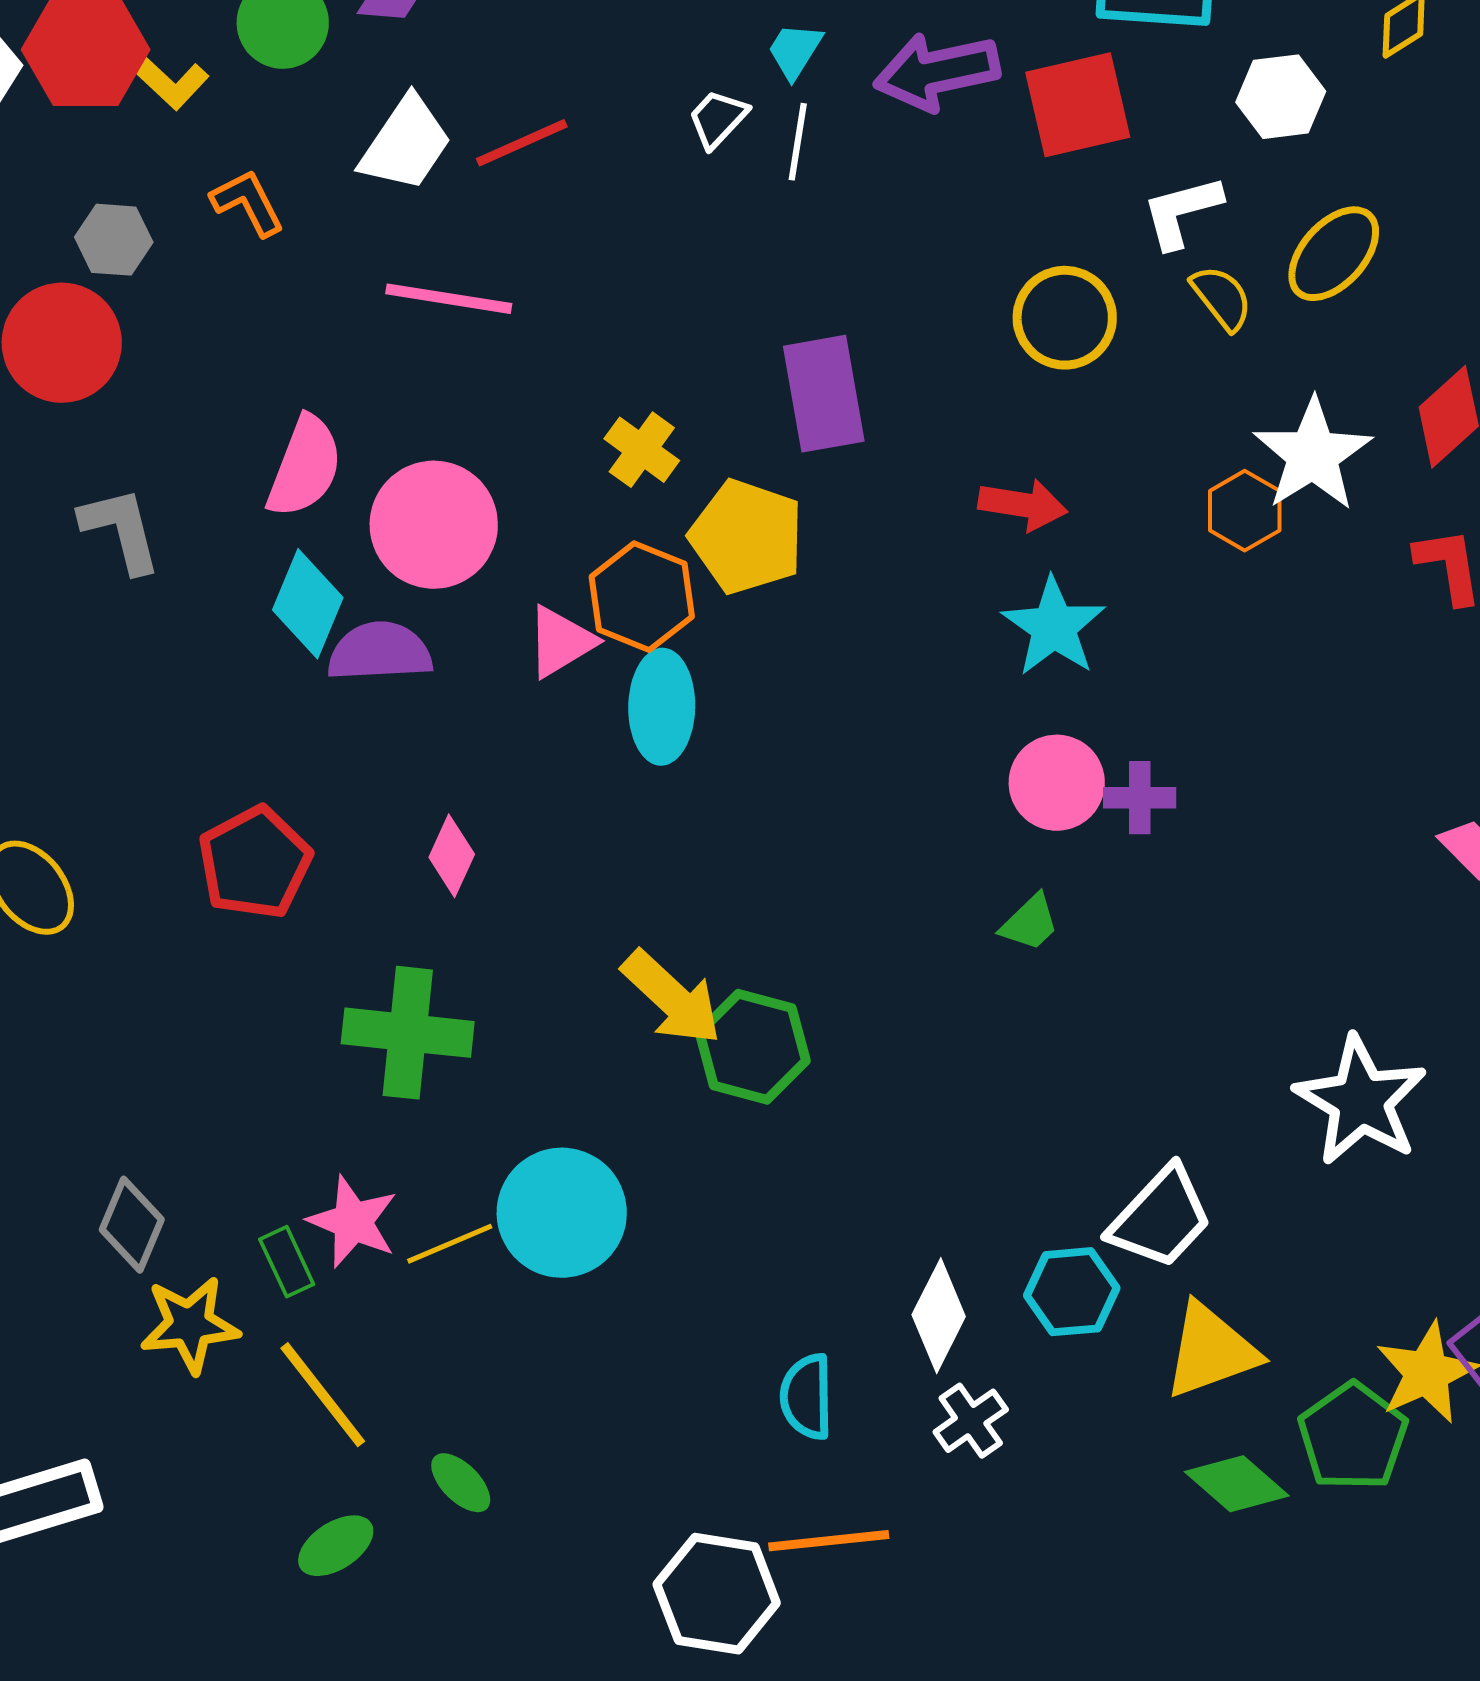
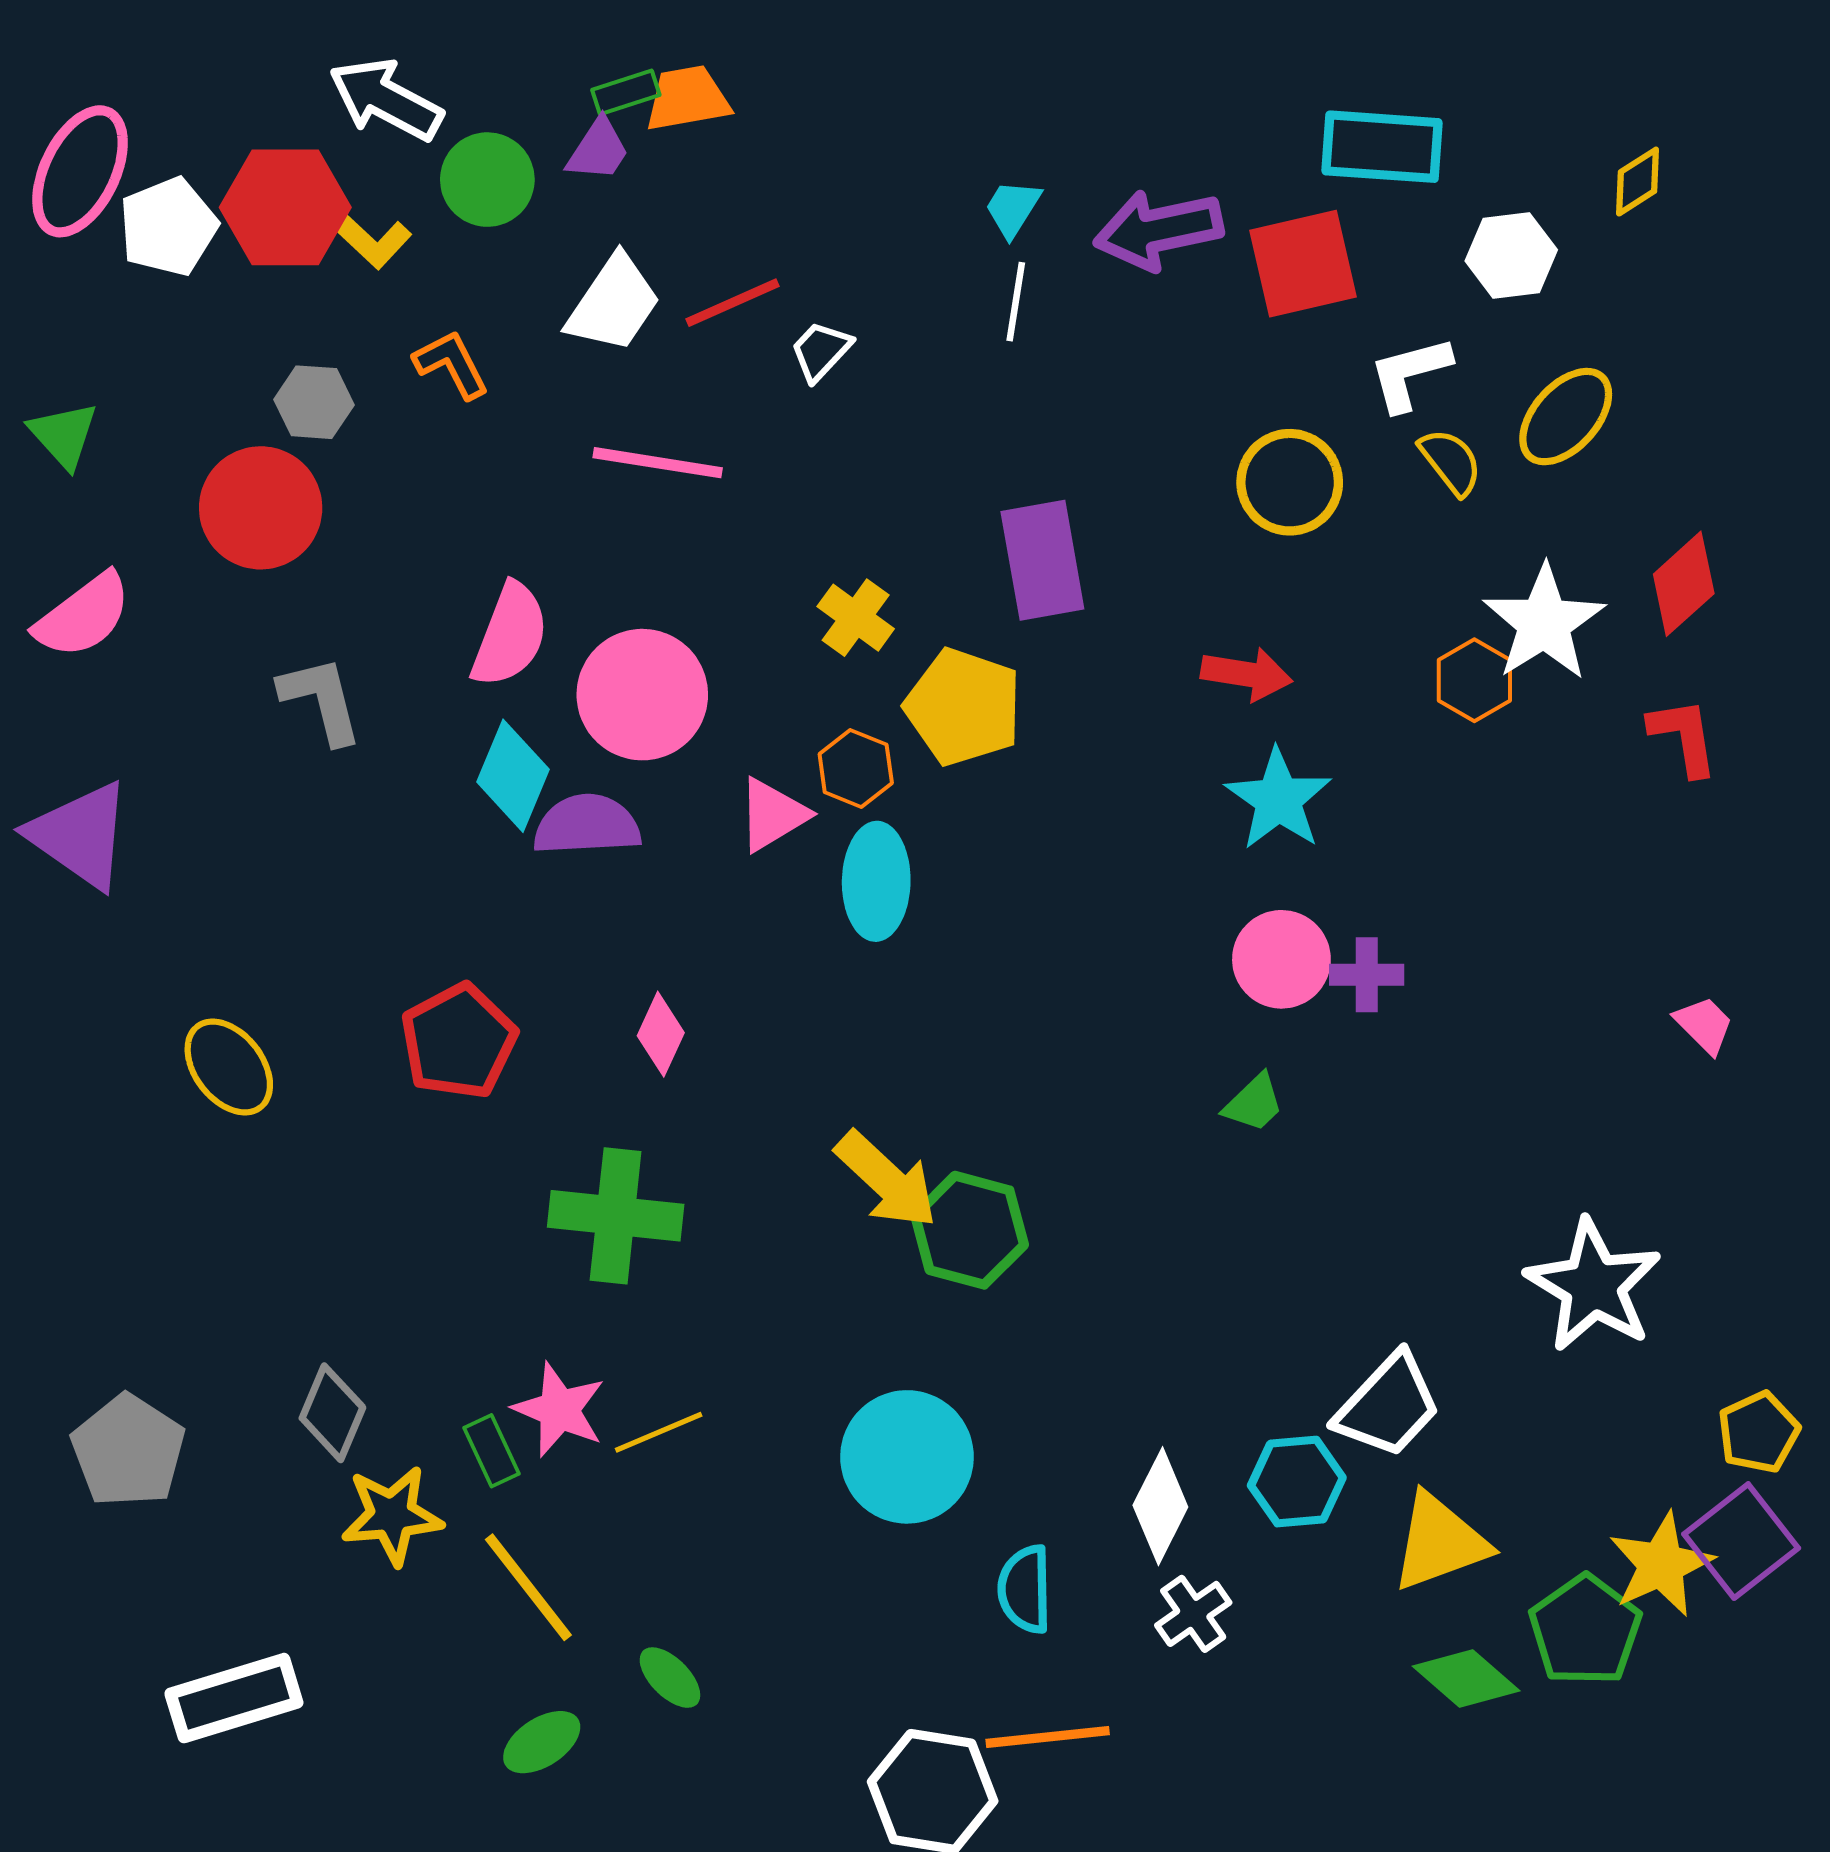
white trapezoid: (718, 119) -> (821, 351), moved
orange hexagon: (642, 597) -> (856, 768), size x0.7
cyan circle: (562, 1213) -> (907, 1457), moved

